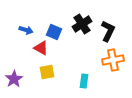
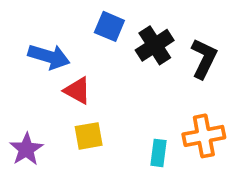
blue arrow: (26, 30) -> (49, 57), size x1.5
blue square: (54, 32) -> (109, 26), moved
orange cross: (113, 60) -> (204, 136), moved

